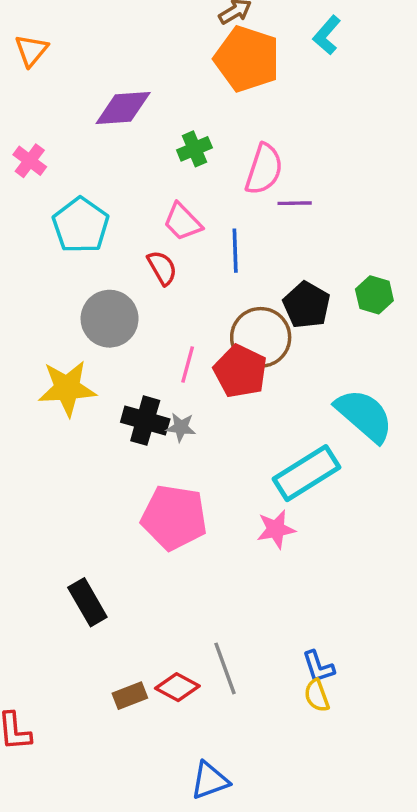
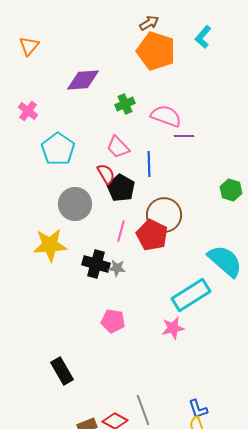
pink semicircle: (264, 169) -> (166, 116), turned -88
black pentagon: (306, 305) -> (121, 188), moved
pink pentagon: (174, 517) -> (113, 321), size x0.6

